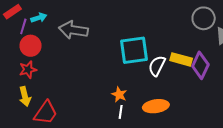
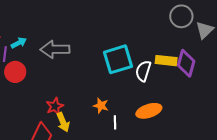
red star: (28, 70) -> (55, 106), moved
orange star: (119, 95) -> (101, 106), moved
yellow arrow: (25, 96) -> (63, 122), moved

